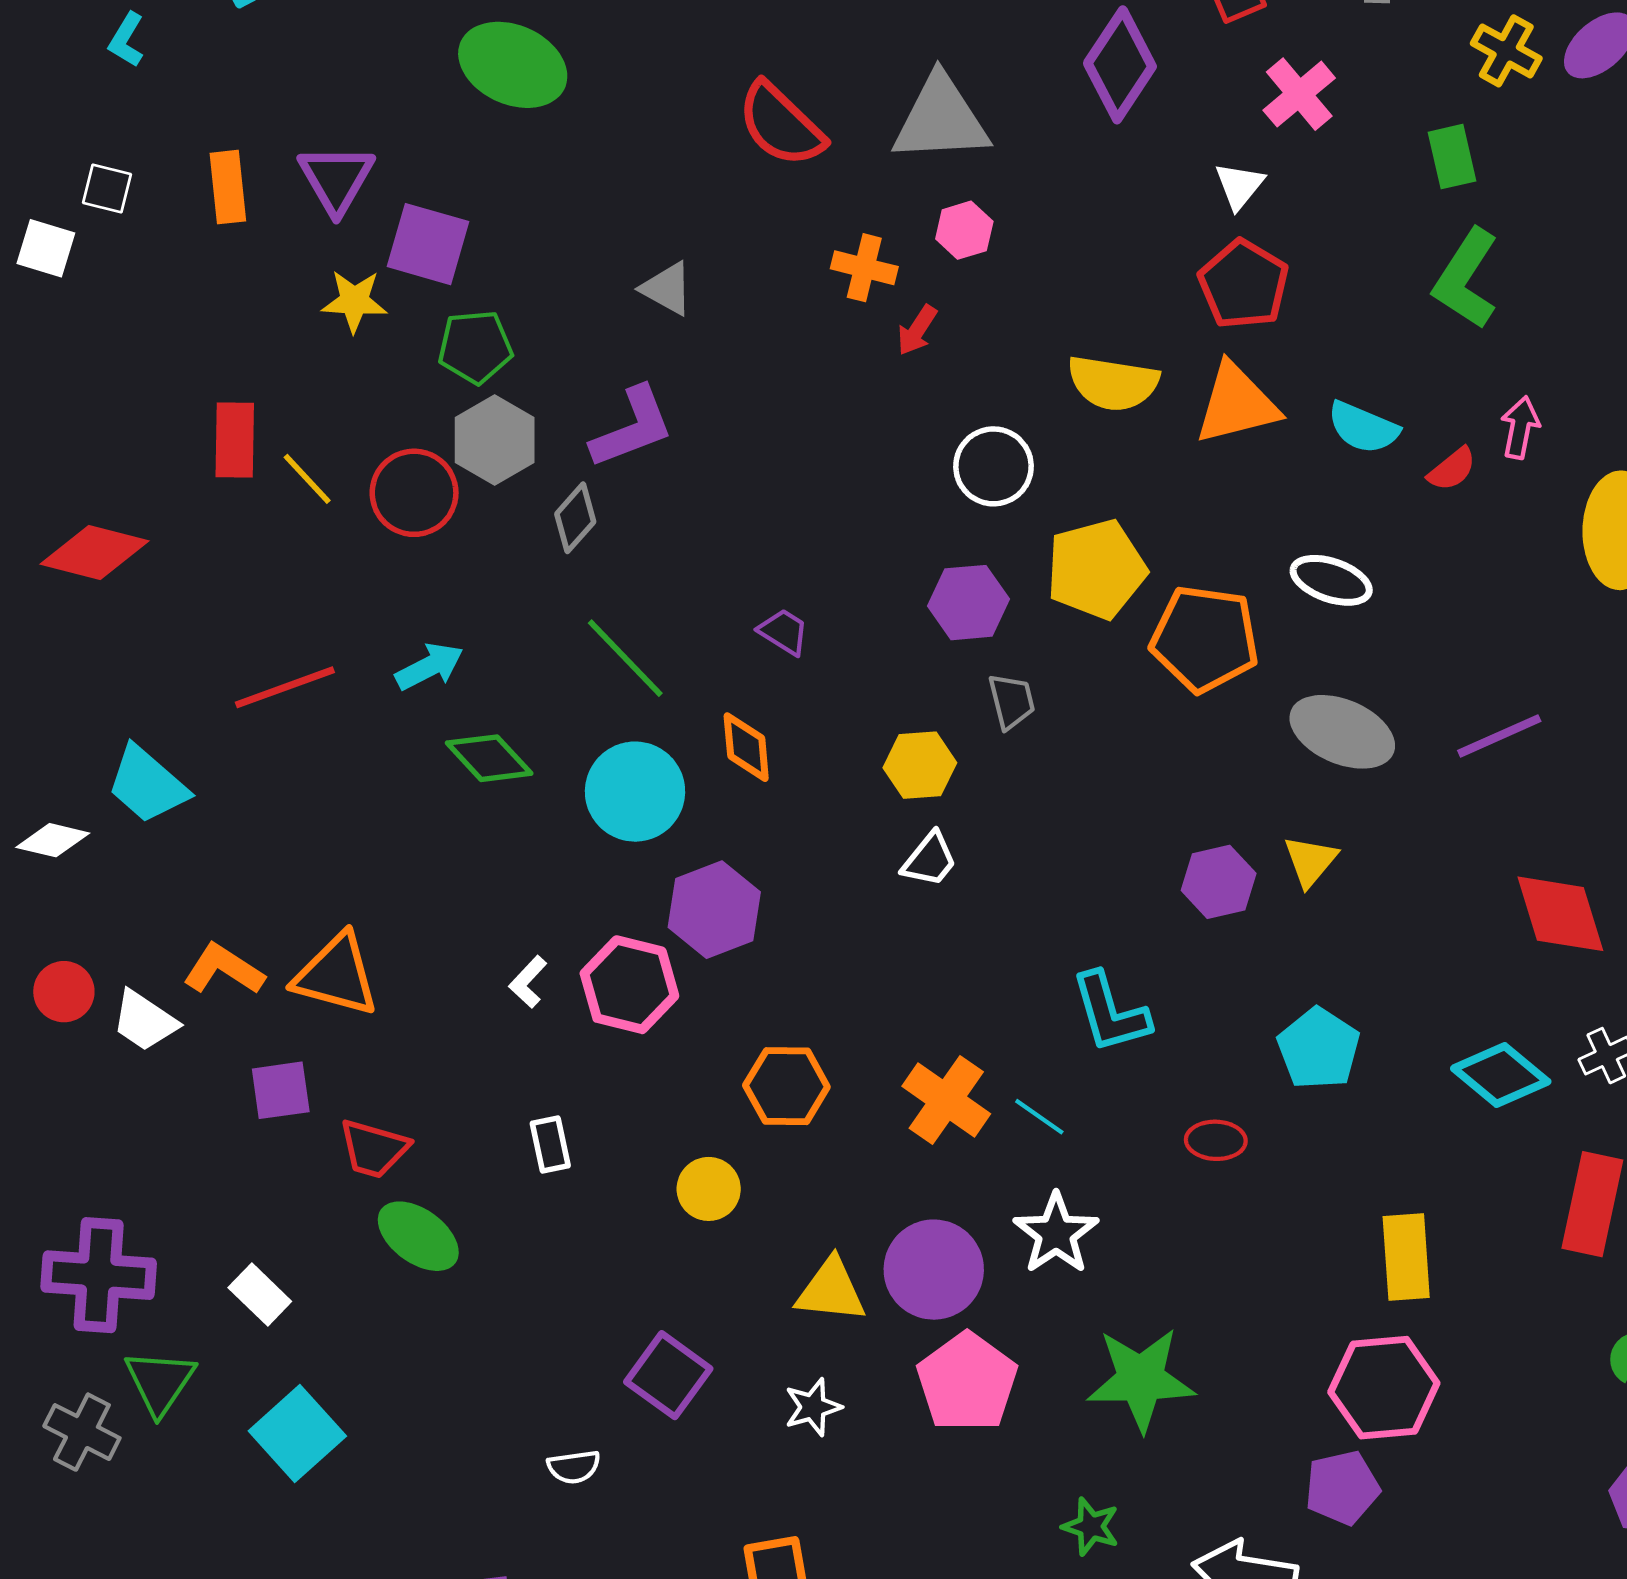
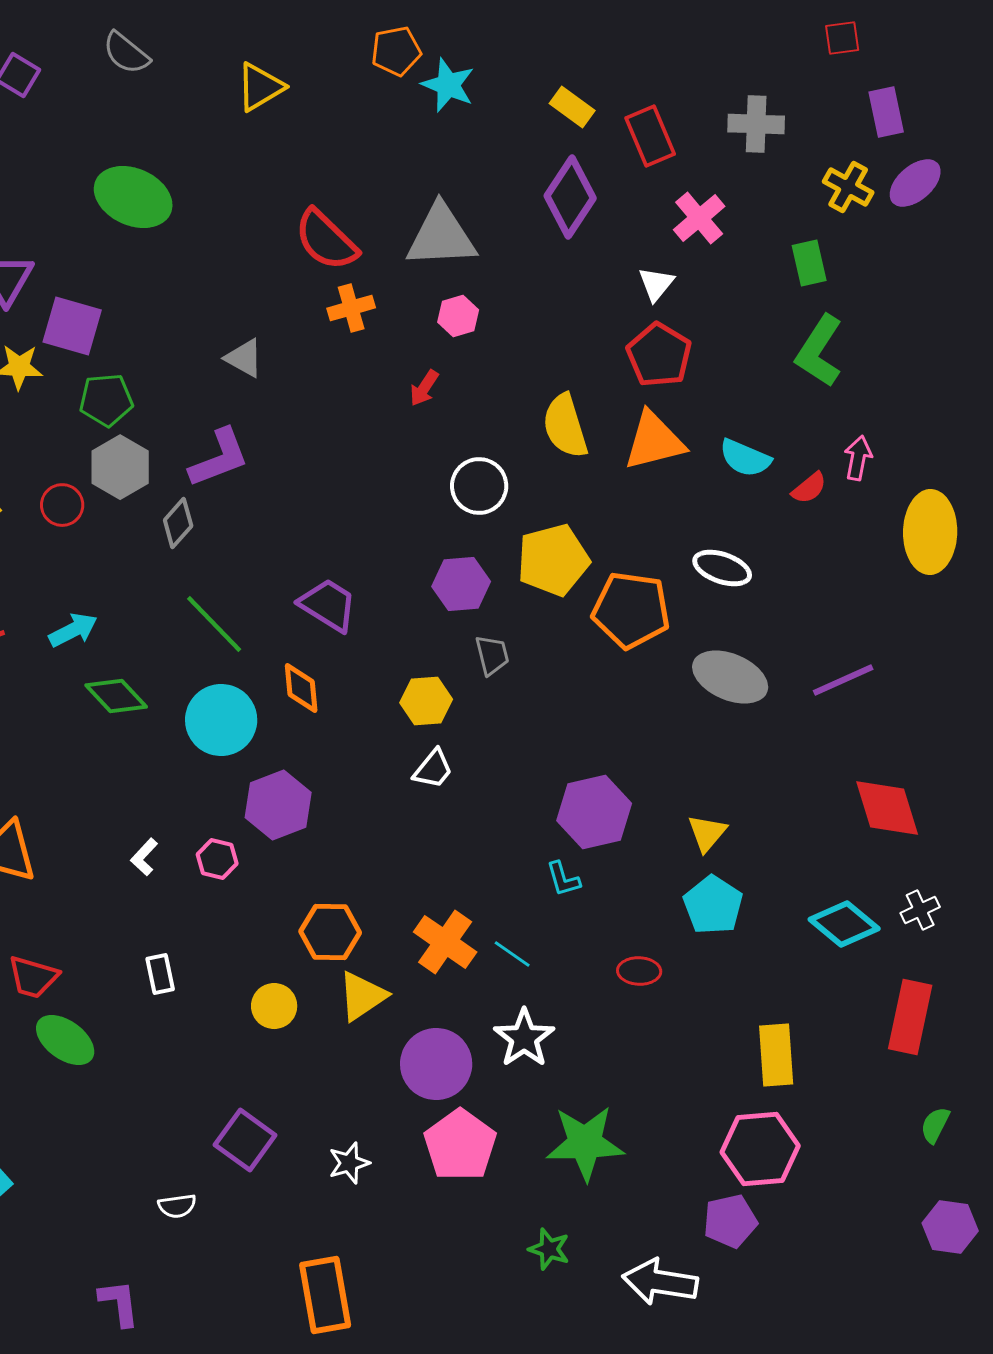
orange cross: (864, 268) -> (351, 308), moved, turned -30
yellow semicircle: (1113, 383) -> (565, 426), turned 64
red circle: (414, 493) -> (62, 505), size x0.7
purple trapezoid: (784, 632) -> (328, 605), size x1.6
yellow triangle: (1310, 861) -> (707, 833), moved
purple hexagon: (1219, 882) -> (594, 812), moved, size x1.4
pink hexagon: (629, 985) -> (217, 859), size x0.6
cyan L-shape: (1110, 1012) -> (563, 879), size x0.6
yellow triangle: (831, 1290) -> (362, 996), moved, turned -40

